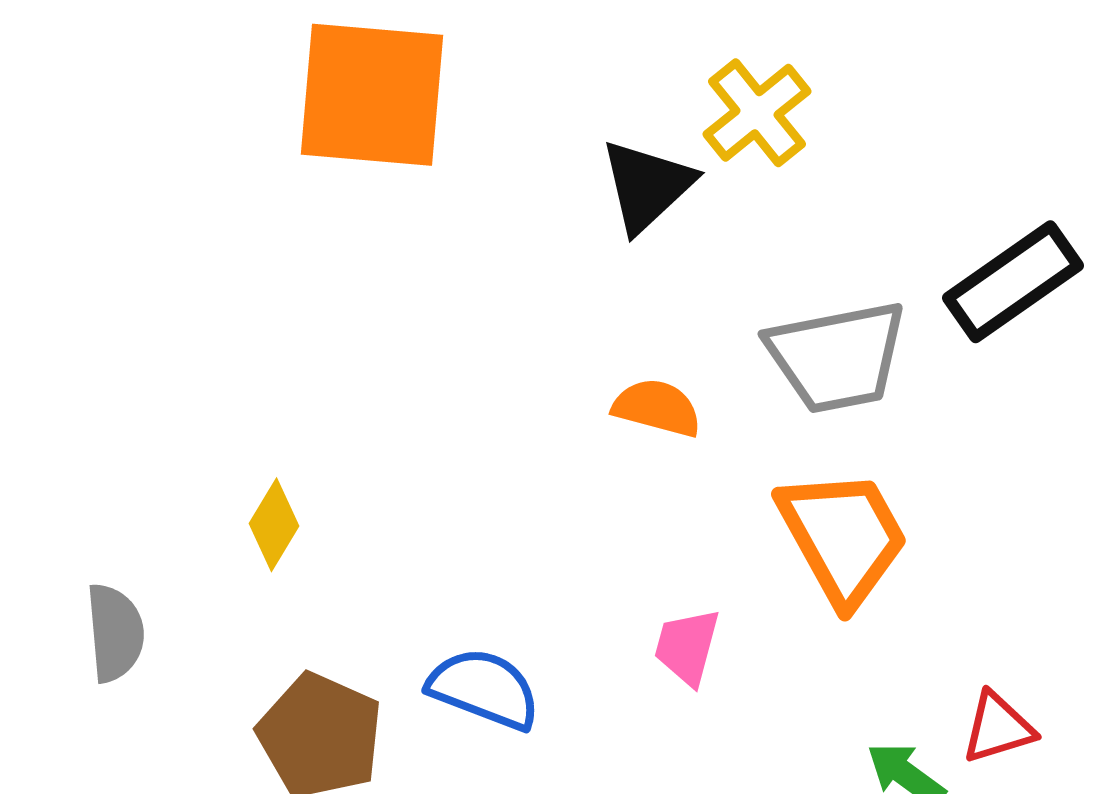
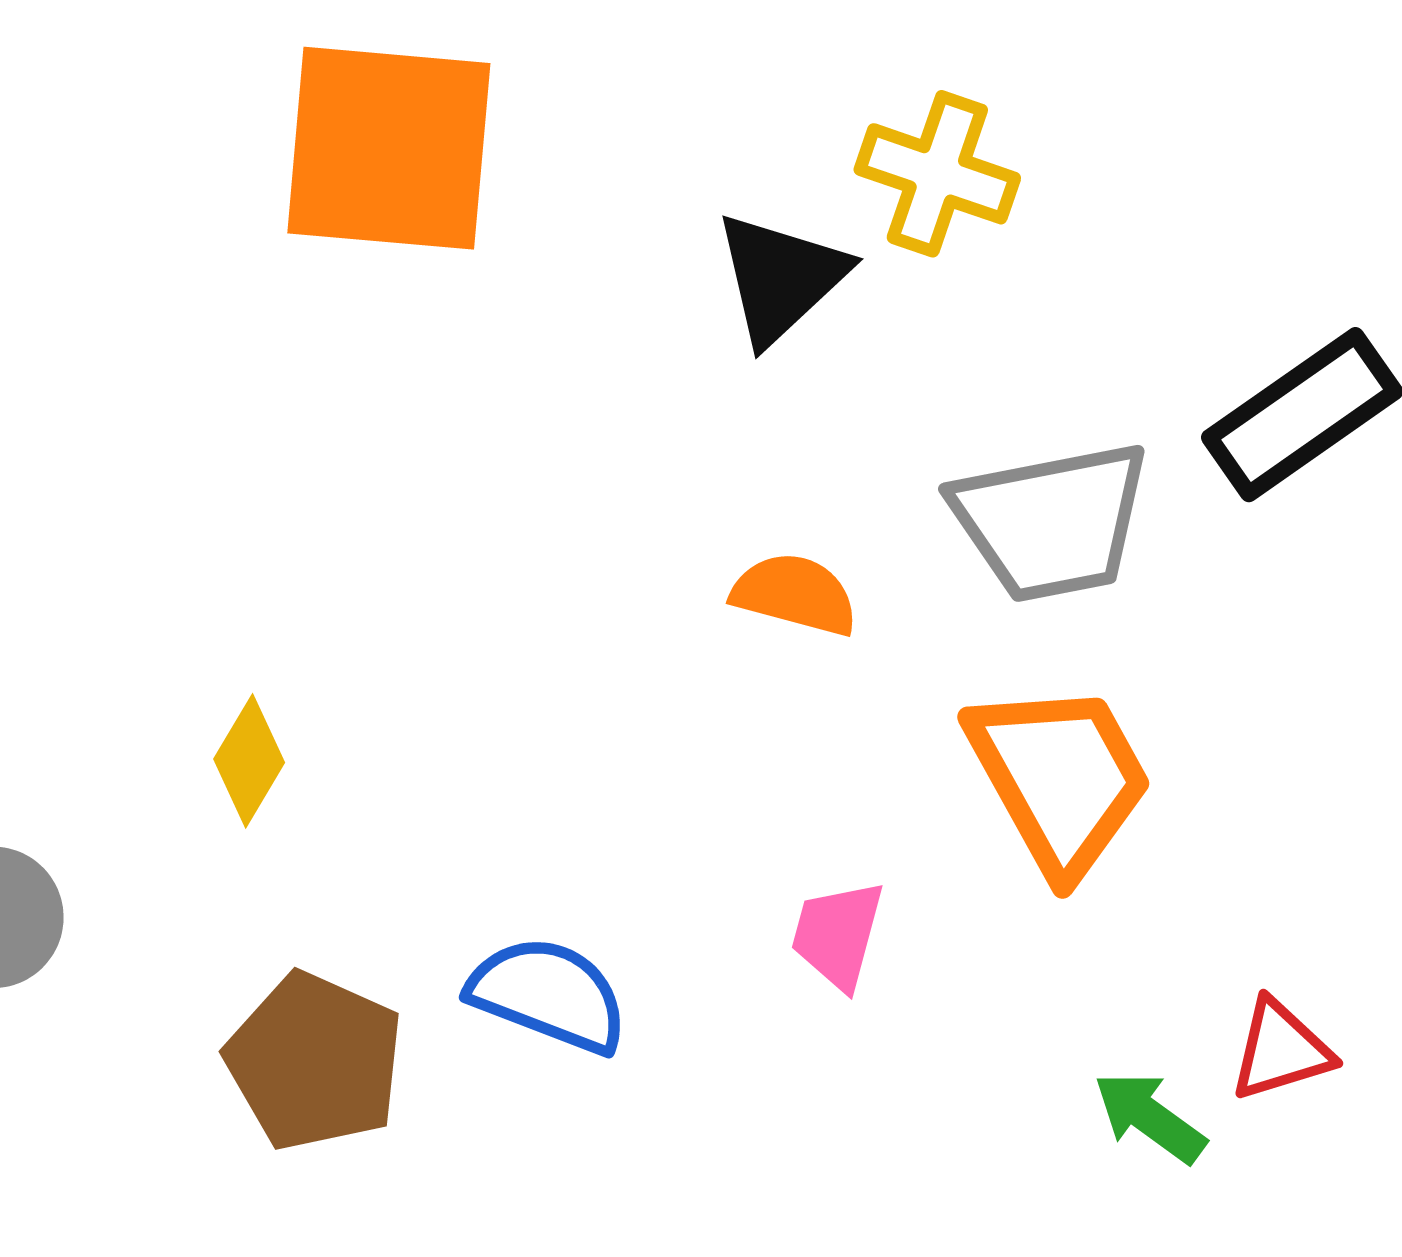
yellow cross: (757, 113) -> (937, 174), turned -32

